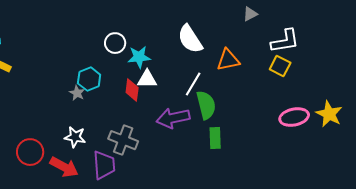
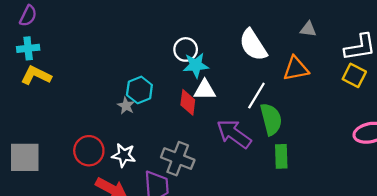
gray triangle: (250, 14) -> (308, 29), moved, turned 35
white circle: (115, 43) -> (186, 49), moved
purple arrow: (173, 118) -> (234, 134), turned 48
red circle: (30, 152) -> (89, 151), moved

